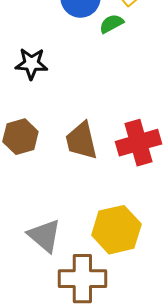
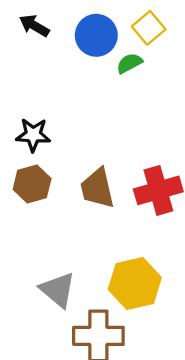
black star: (31, 64) -> (33, 135), moved

